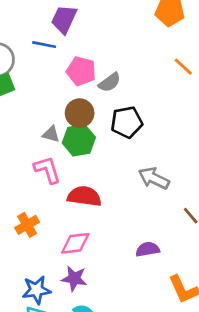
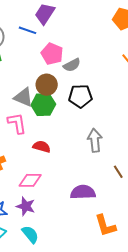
gray triangle: (51, 134) -> (23, 97), size x1.5
gray arrow: (154, 178) -> (95, 140), turned 50
red semicircle: (84, 196) -> (42, 147), size x0.7
purple semicircle: (148, 249) -> (83, 192), size x1.4

